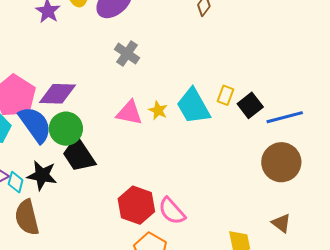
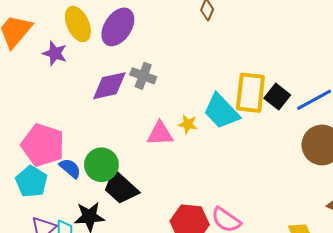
purple diamond: (57, 94) -> (109, 86), moved
yellow rectangle: (226, 95) -> (250, 93), size x2.0
blue semicircle: (35, 125) -> (70, 168), size x0.6

